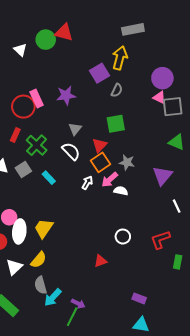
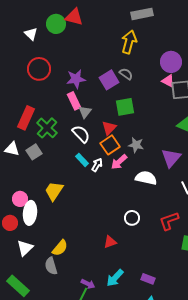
purple square: (99, 73) -> (109, 80), moved
gray semicircle: (117, 90) -> (126, 74), turned -80
pink rectangle: (37, 98) -> (74, 101), moved
red circle: (23, 107) -> (39, 69), moved
red rectangle: (15, 135) -> (26, 118), size x1.6
cyan rectangle: (49, 178) -> (82, 160), moved
white semicircle: (121, 191) -> (146, 178), moved, size x1.5
yellow trapezoid: (44, 228) -> (54, 191), moved
yellow semicircle: (39, 260) -> (60, 248), moved
cyan arrow: (53, 297) -> (115, 278), moved

